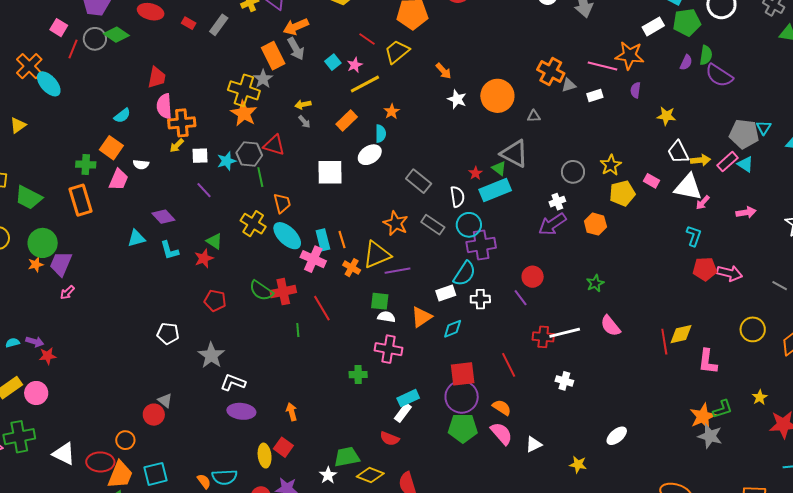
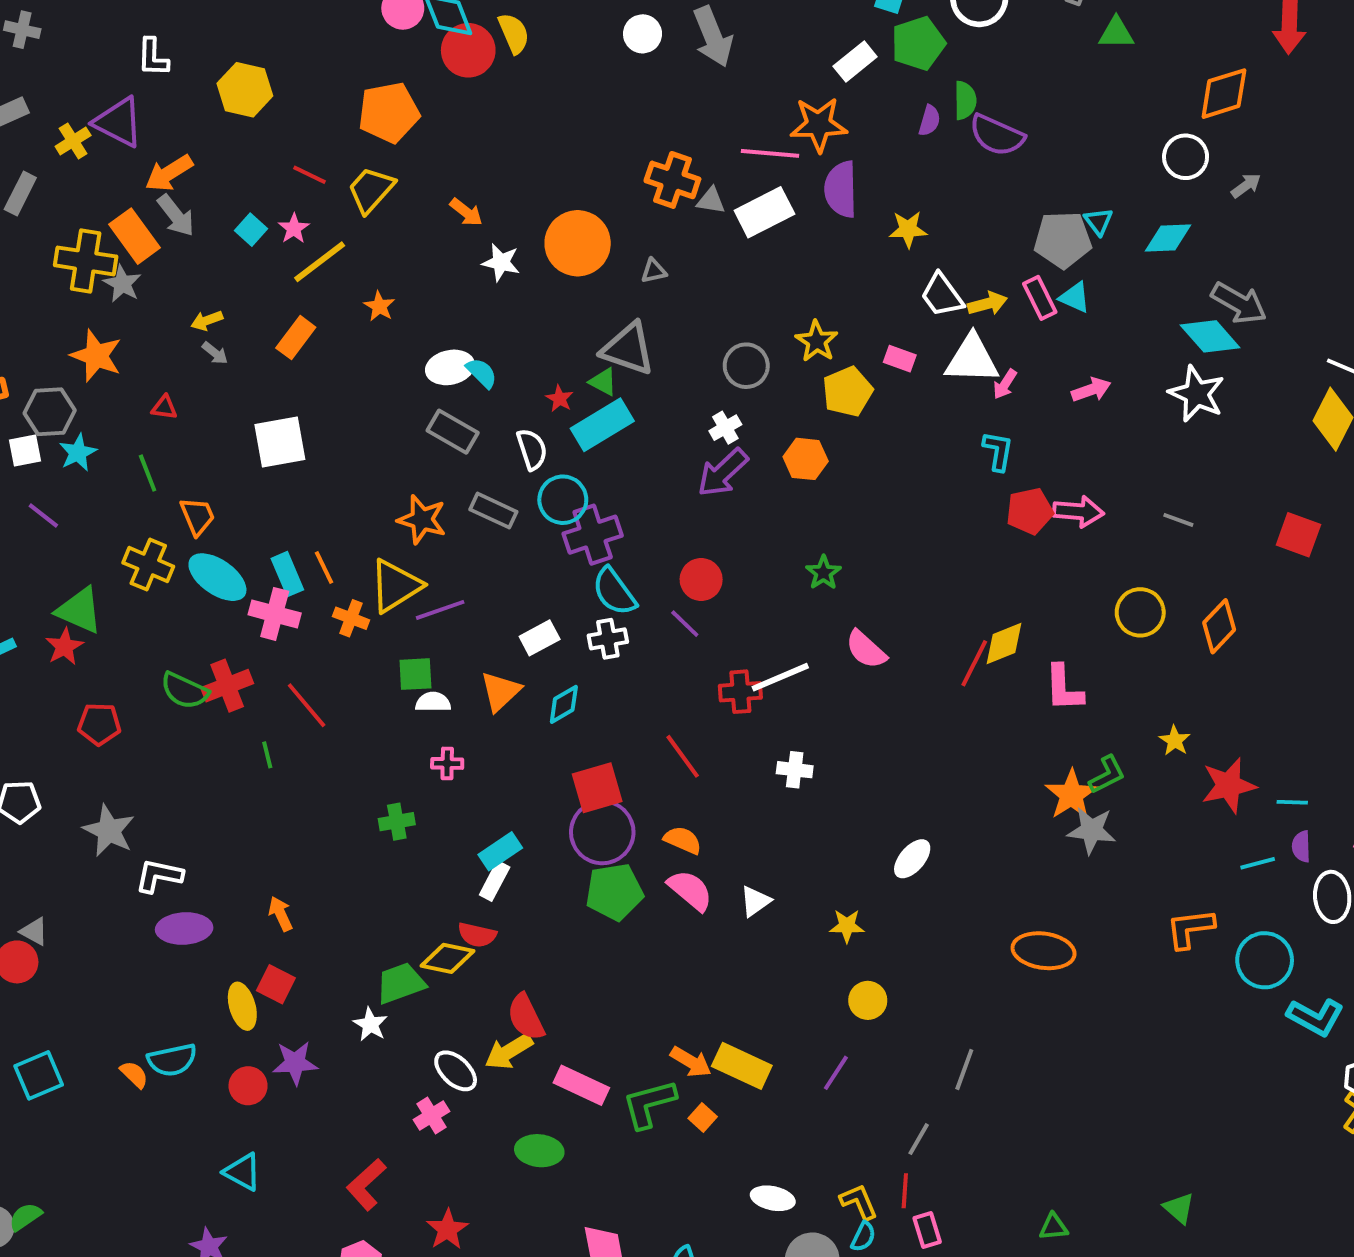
gray triangle: (569, 85) -> (711, 201), turned 35
yellow cross: (244, 90) -> (86, 261), moved
purple semicircle: (636, 90) -> (841, 189), size x1.8
white rectangle: (595, 95) -> (764, 212), size x1.8
cyan semicircle: (381, 134) -> (482, 373), moved, turned -36
red triangle: (274, 145) -> (164, 407), size x0.6
gray hexagon: (249, 154) -> (50, 412), moved
white ellipse: (370, 155) -> (450, 367), moved, turned 30
pink rectangle: (728, 162) -> (1040, 298), turned -65
green triangle: (214, 241) -> (79, 610), size x1.5
cyan semicircle: (465, 274) -> (614, 592), moved, turned 120
red line: (664, 342) -> (974, 663), turned 45
pink cross: (389, 349) -> (447, 763), size x0.6
yellow diamond: (370, 475) -> (448, 958), moved

